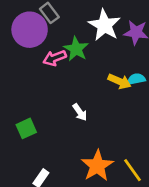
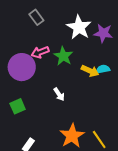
purple circle: (30, 30) -> (22, 67), moved
green star: (76, 49) -> (63, 56), moved

